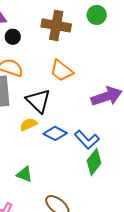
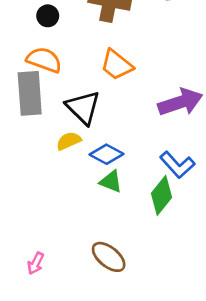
blue L-shape: (87, 140) -> (177, 165), moved
green triangle: (24, 174) -> (111, 181), moved

